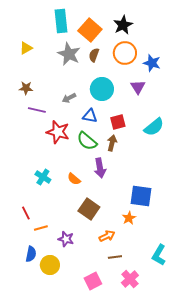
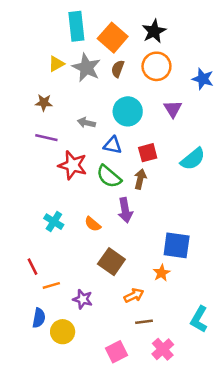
yellow triangle: (26, 48) -> (56, 64), moved
blue star: (152, 63) -> (203, 79), moved
brown star: (26, 88) -> (44, 103), moved
gray arrow: (69, 98) -> (86, 123), turned 40

